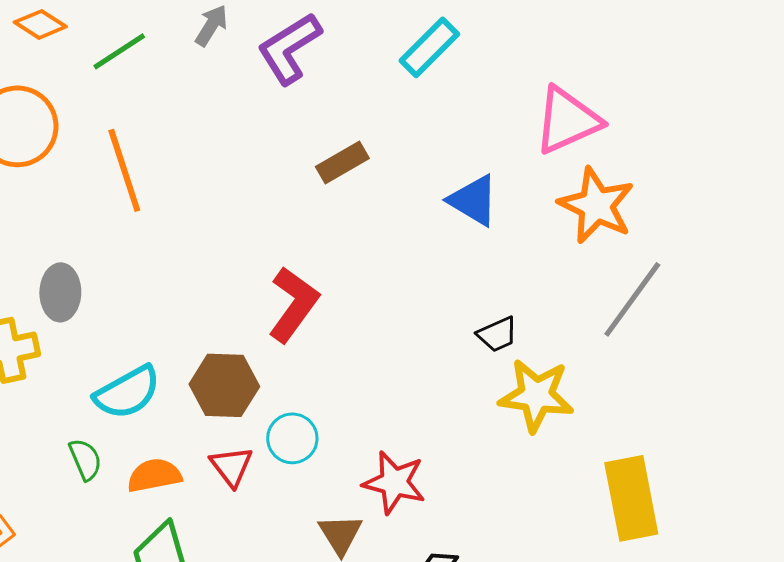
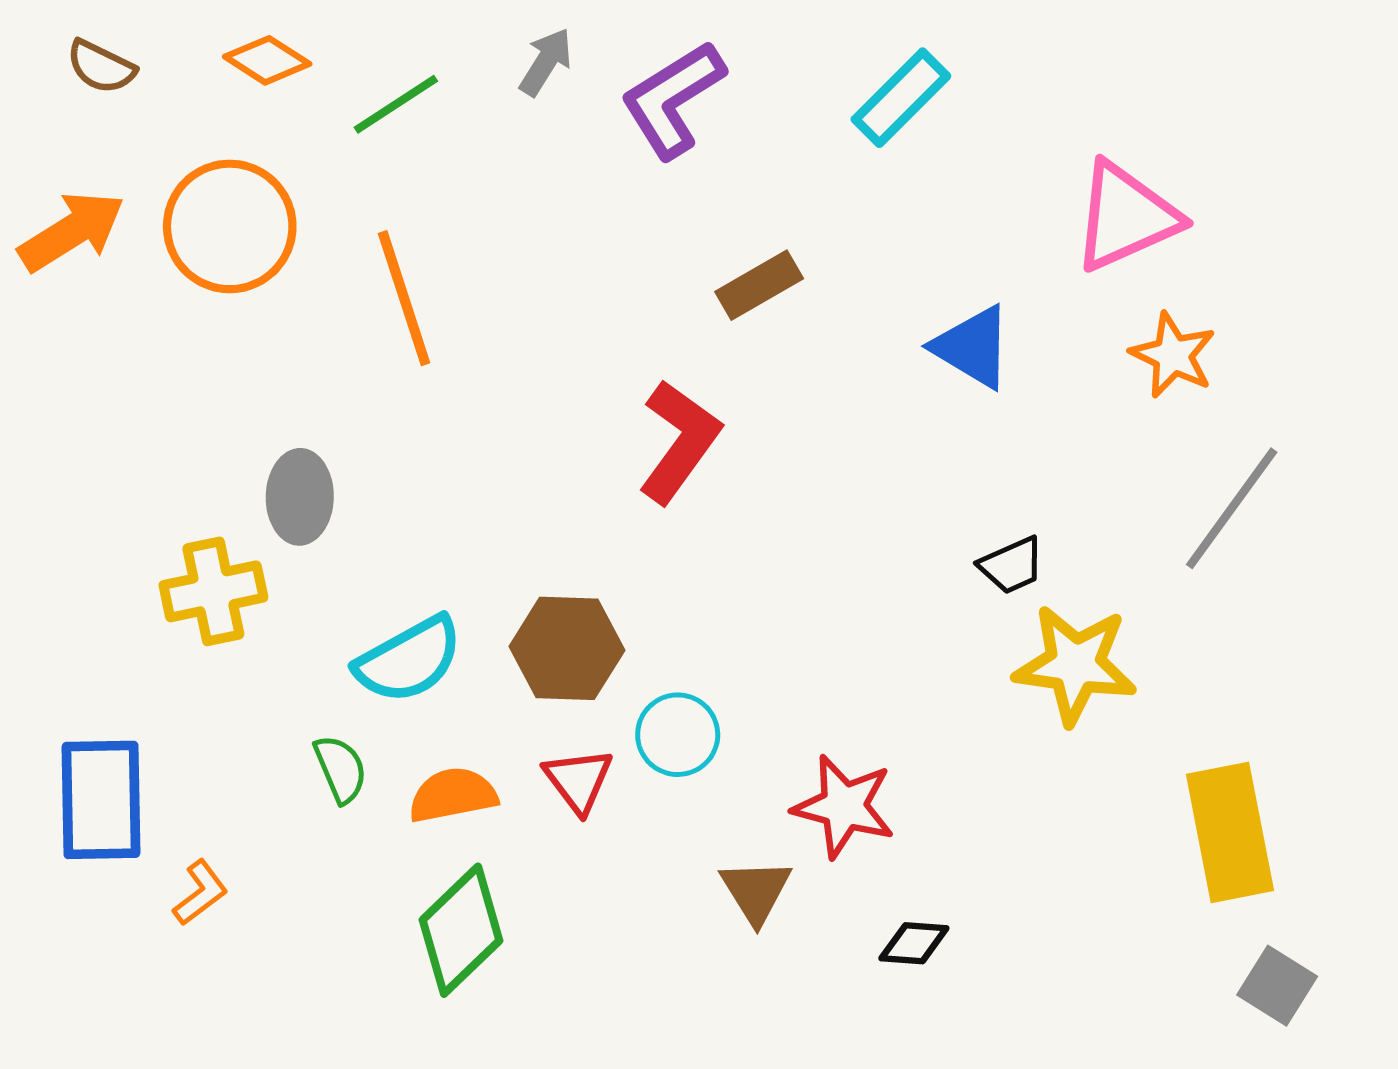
orange star: (596, 205) -> (1173, 355), size x0.7
red L-shape: (293, 304) -> (679, 441), moved

